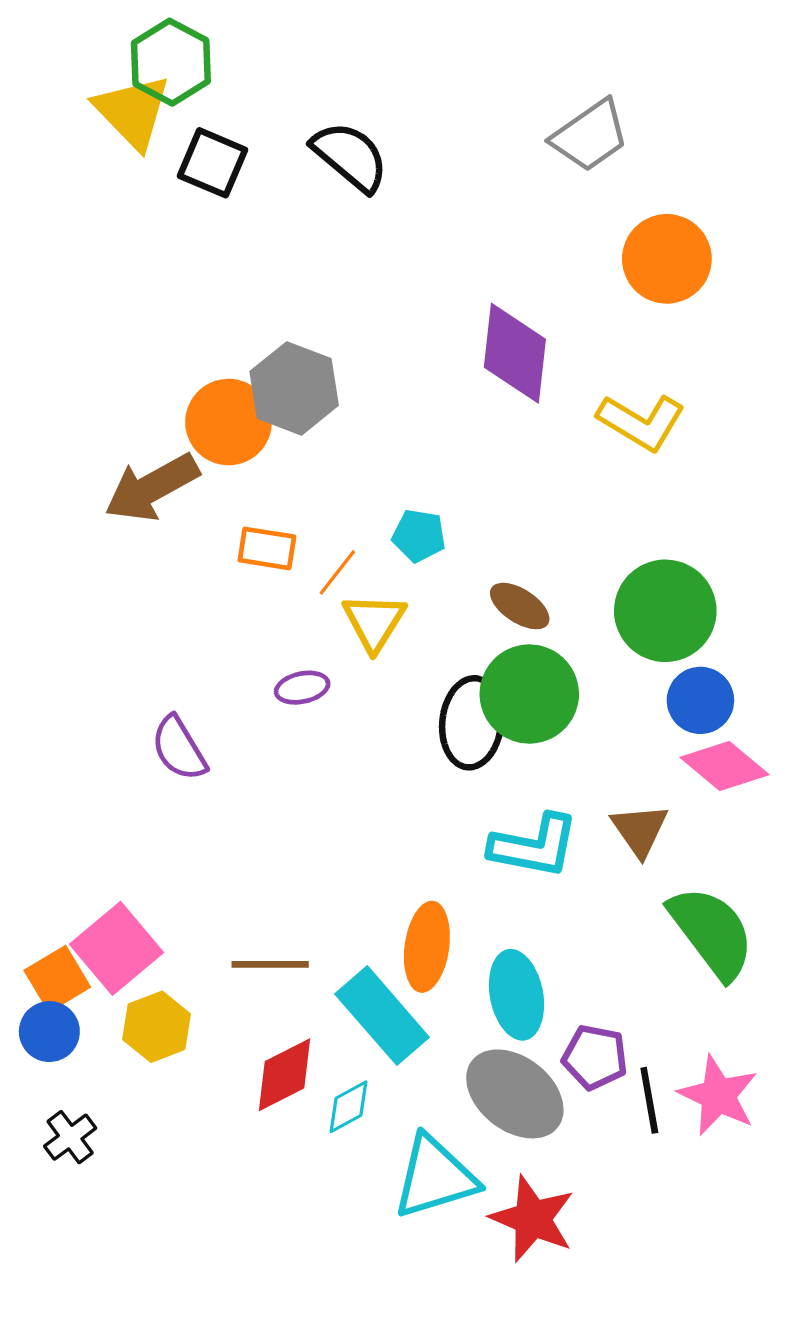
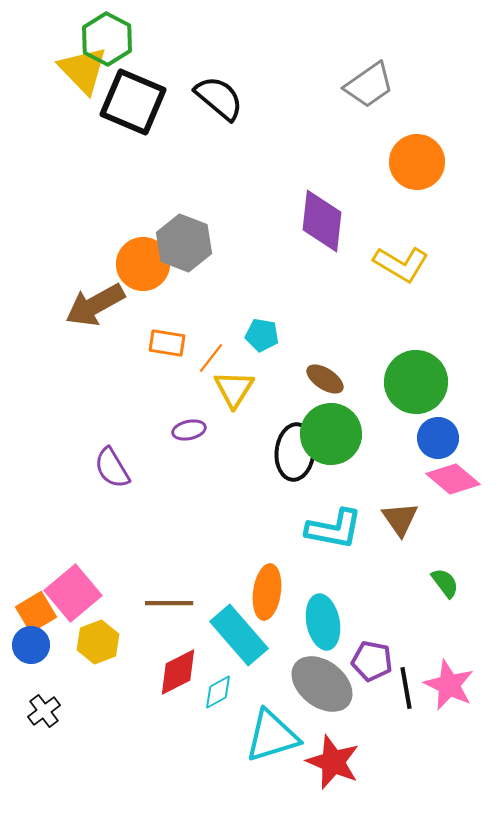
black square: (213, 163) -> (133, 102), size x1.5
green semicircle: (712, 932) -> (445, 583), size x0.5

